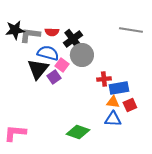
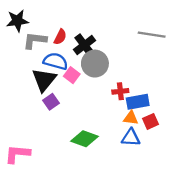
black star: (15, 30) -> (17, 21), moved
red semicircle: (52, 32) -> (60, 37), turned -64
purple square: (54, 77) -> (51, 102), moved
green diamond: (78, 132) -> (84, 139), moved

